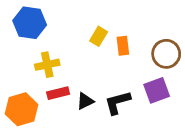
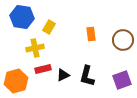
yellow rectangle: (99, 36) -> (49, 27), moved
purple square: (157, 90) -> (122, 80), moved
black L-shape: (118, 102) -> (87, 76), turned -60

